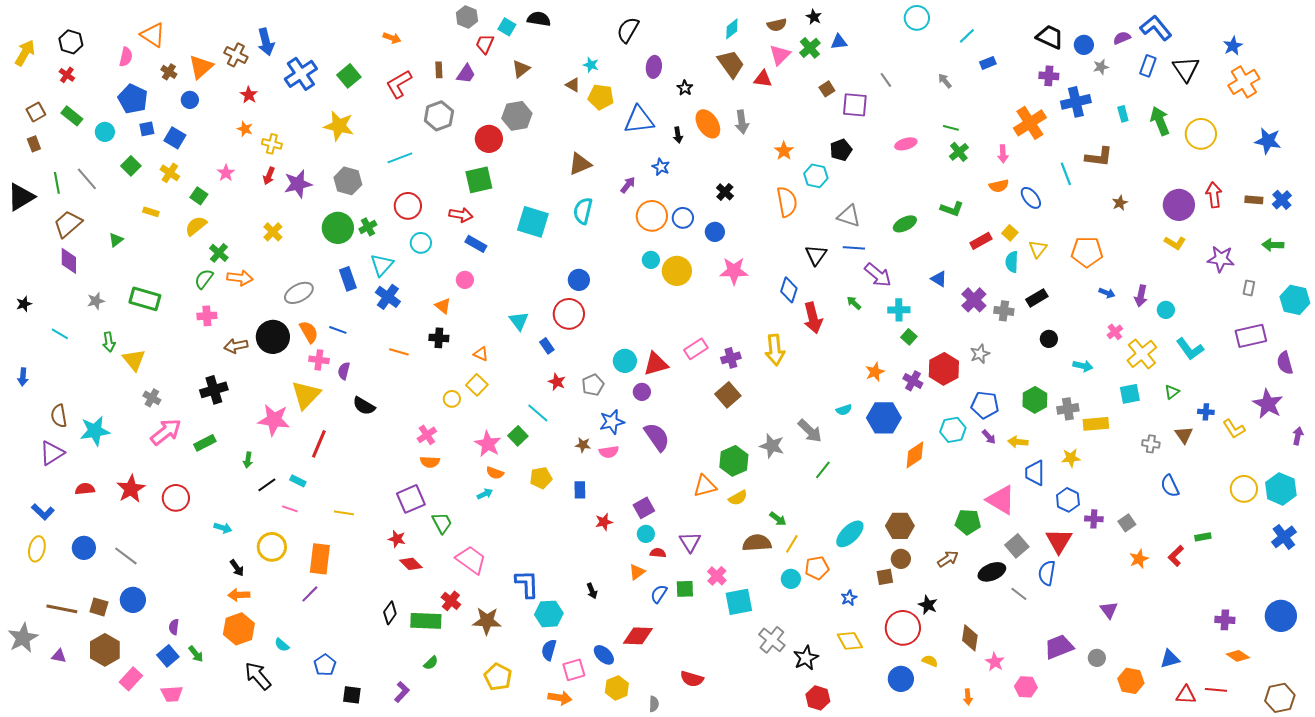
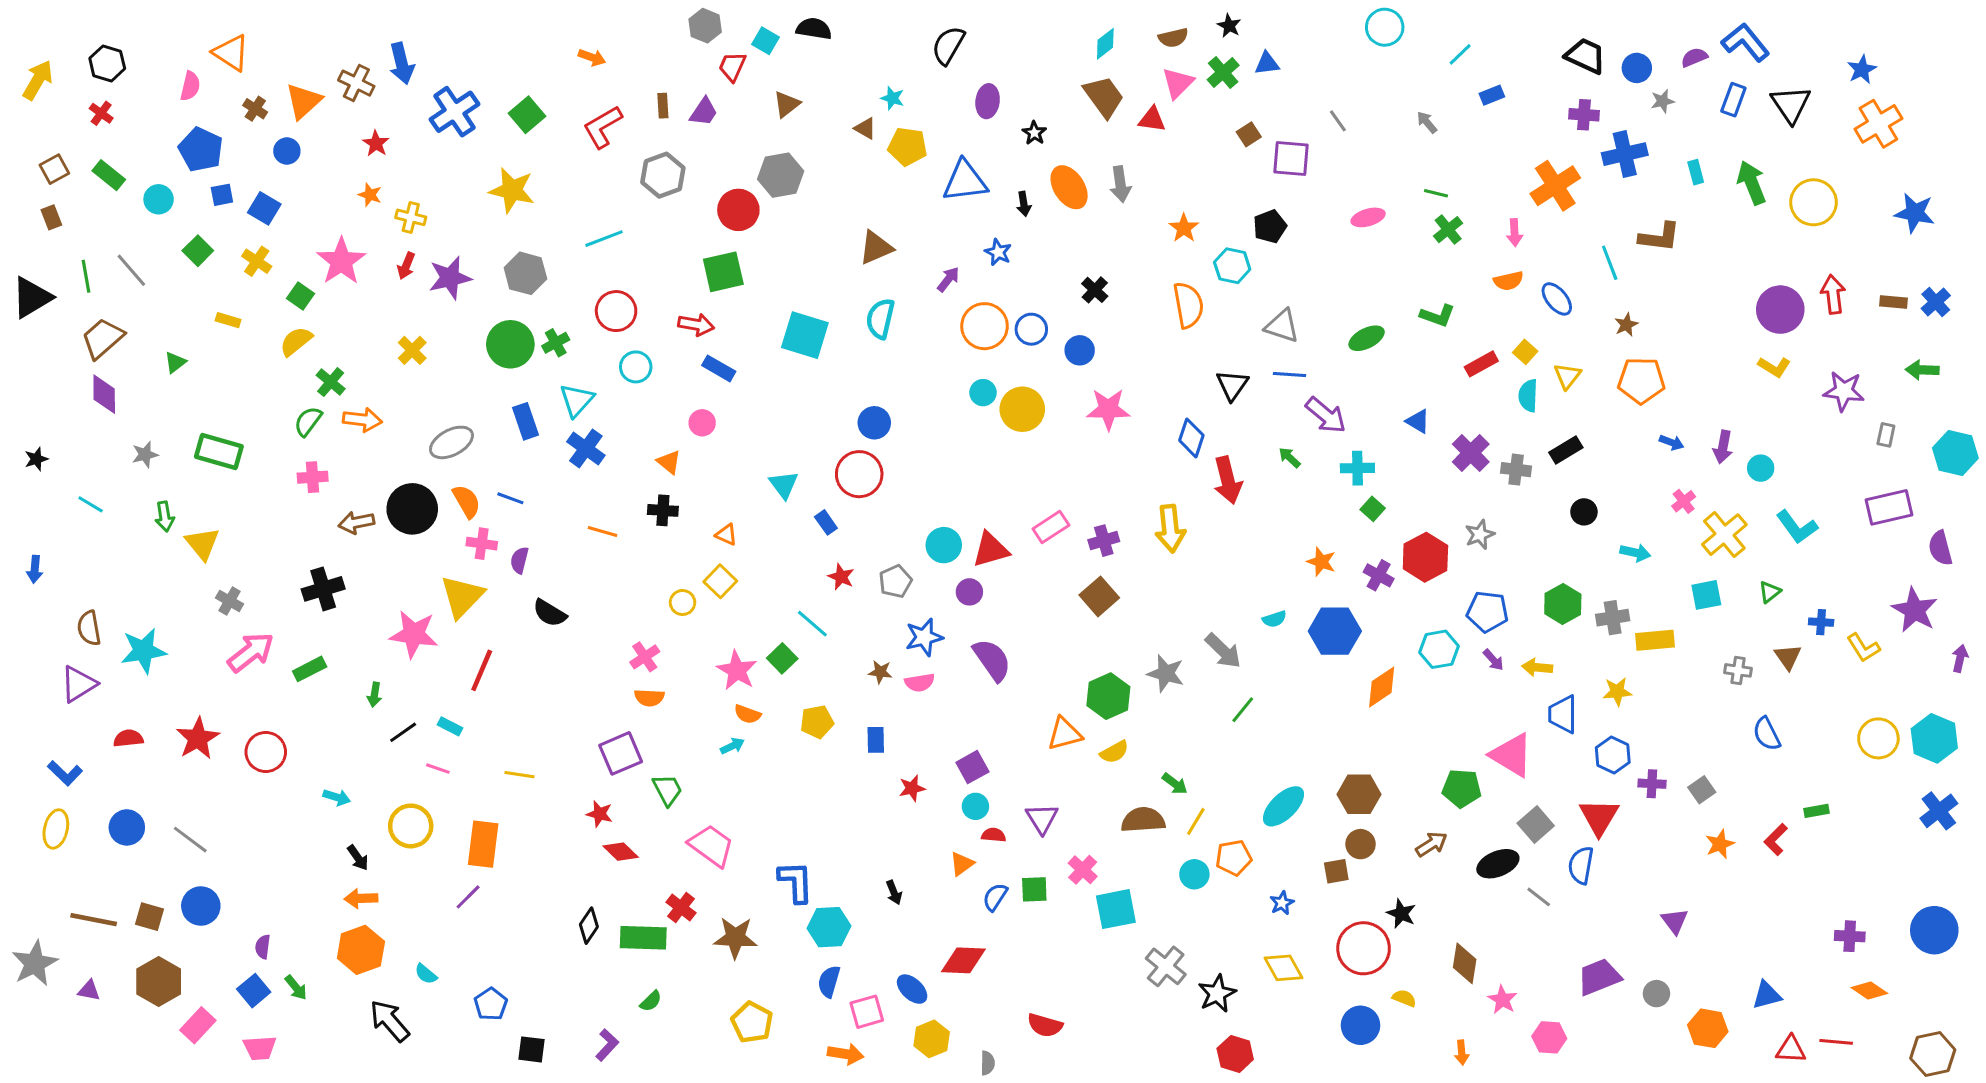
pink star: (226, 173) -> (341, 261), size x1.8
brown star: (1120, 203) -> (1626, 325), moved
orange star: (875, 372) -> (1321, 562), turned -30

